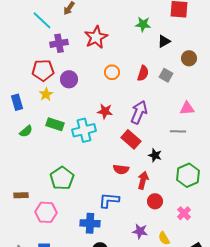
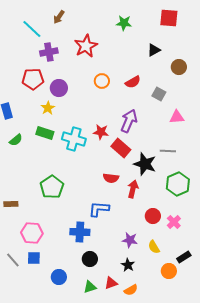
green star: (143, 24) -> (124, 23), moved
red semicircle: (143, 73) -> (133, 82), turned 42
gray square: (166, 75) -> (159, 94), moved
yellow star: (46, 94) -> (48, 108), moved
red star: (105, 111) -> (101, 132), moved
cyan cross: (84, 130) -> (74, 139), turned 30
gray line: (178, 131) -> (168, 151), moved
black star: (155, 155) -> (145, 164), size x1.6
red circle: (155, 201) -> (153, 216), moved
pink hexagon: (46, 212) -> (32, 233), moved

